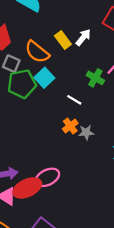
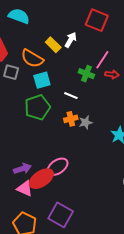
cyan square: (44, 78) -> (42, 80), turned 36
green pentagon: (22, 84) -> (37, 107), moved
orange cross: (70, 126) -> (71, 119), turned 32

